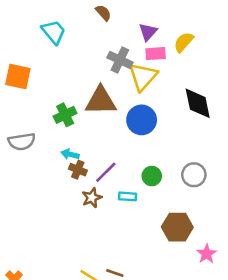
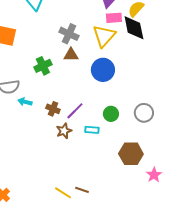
gray cross: (120, 60) -> (69, 34), moved
brown triangle: (101, 101) -> (71, 55), size x0.6
black diamond: (198, 103) -> (134, 28), moved
cyan arrow: (70, 154) -> (25, 102), moved

